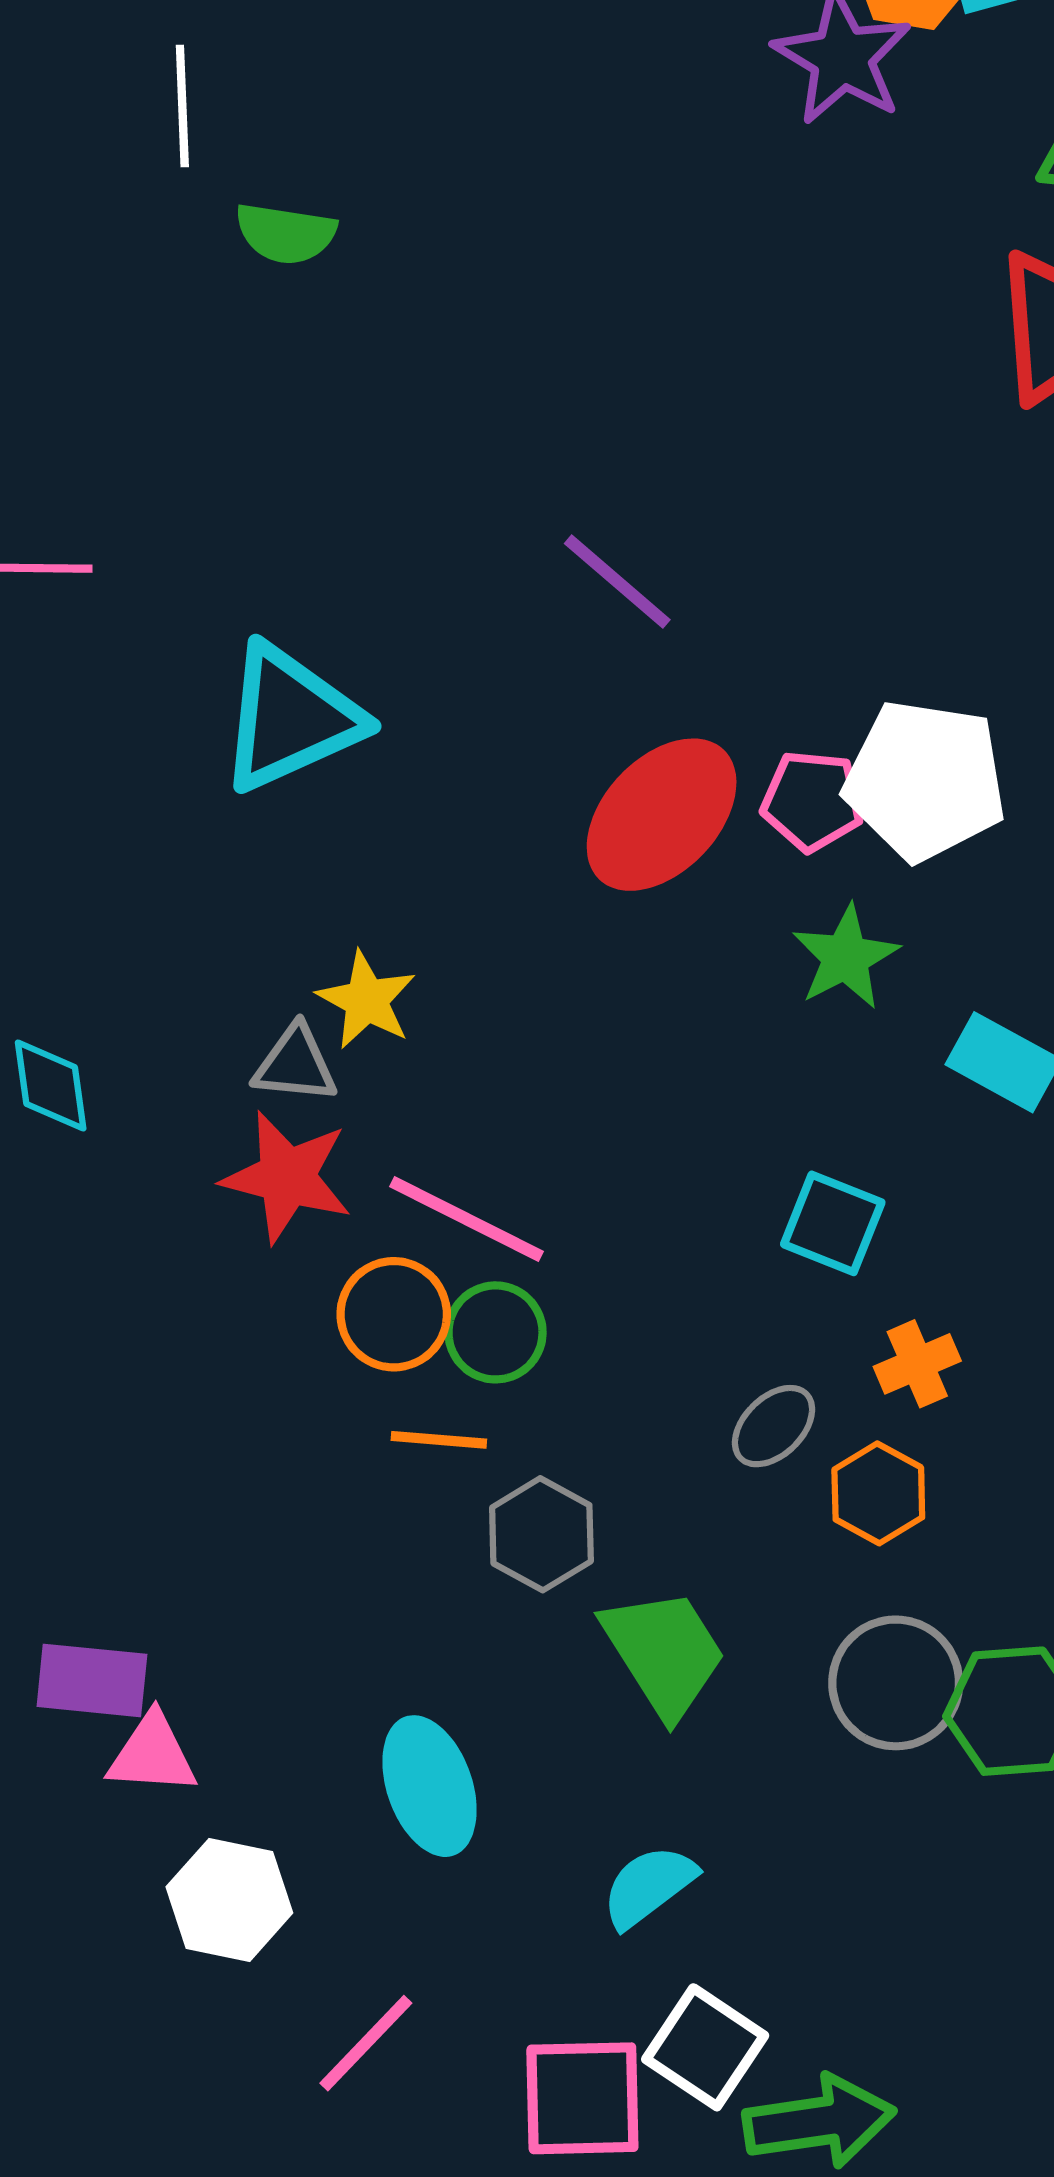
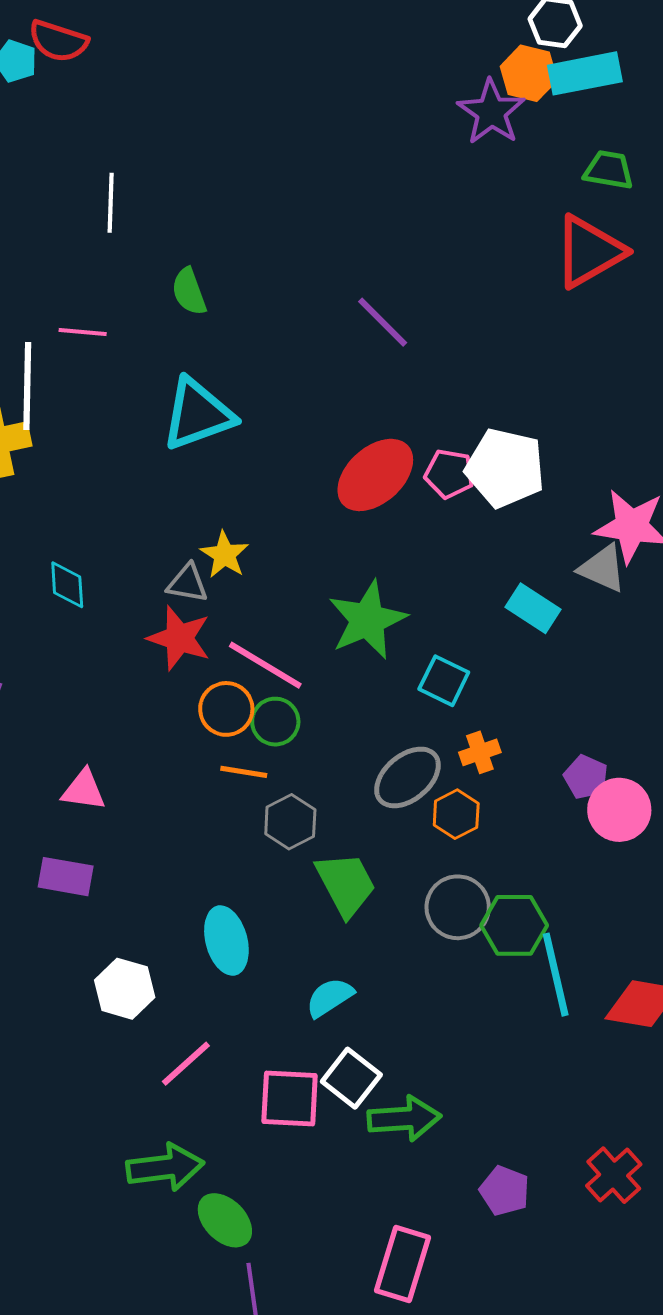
white line: (182, 106) -> (111, 203), moved
green semicircle: (286, 233) -> (189, 292), moved, turned 57
purple line: (617, 582) -> (383, 322), moved
green star: (846, 957) -> (367, 620), moved, size x1.5
gray ellipse: (774, 1426) -> (407, 777), size x1.6
pink triangle: (152, 1754) -> (84, 790), moved

